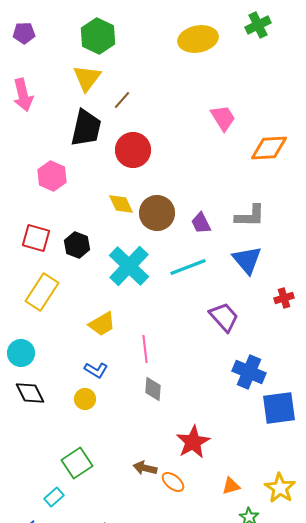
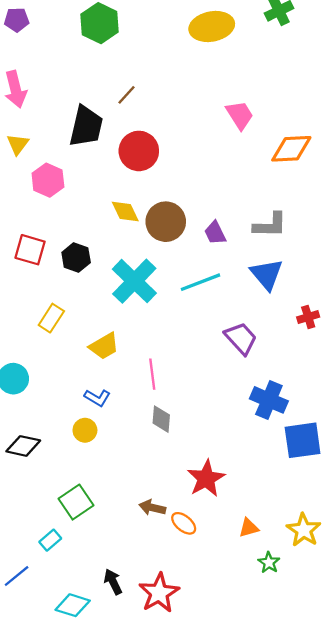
yellow triangle: (87, 78) -> (18, 144), moved, size x0.7
yellow rectangle: (42, 292) -> (51, 318), moved, size x0.7
black diamond: (30, 393) -> (23, 446), moved, turned -52

